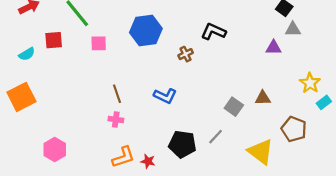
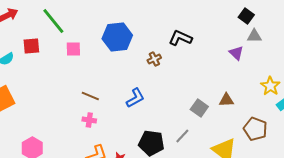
purple triangle: (274, 48) -> (236, 53), turned 42
brown line: (117, 94) -> (90, 96), turned -48
blue L-shape: (165, 96) -> (135, 98), turned -55

